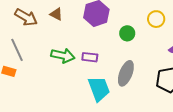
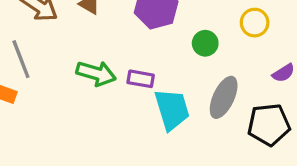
gray ellipse: (126, 73) -> (224, 97), moved
cyan trapezoid: (99, 89) -> (172, 109), moved

